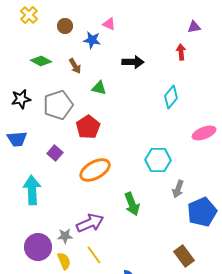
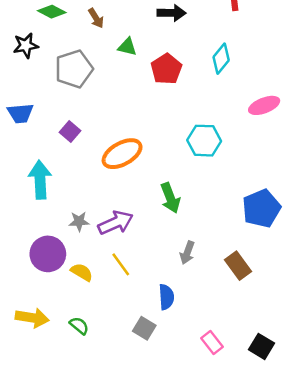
black star: (21, 99) -> (26, 46), moved
red pentagon: (88, 127) -> (166, 69), moved
gray arrow: (178, 189) -> (187, 253), moved
gray star: (65, 236) -> (79, 221), moved
yellow semicircle: (64, 261) -> (82, 272), turned -36

